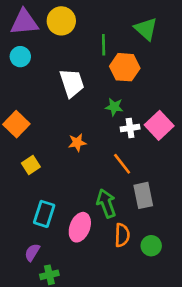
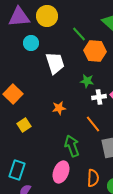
green line: (104, 45) -> (79, 34), turned -42
cyan circle: (20, 57) -> (31, 43), moved
green arrow: (106, 203) -> (72, 146), moved
cyan rectangle: (44, 214) -> (17, 170), moved

